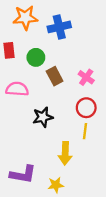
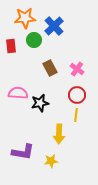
blue cross: (59, 27) -> (54, 26), turned -30
green circle: (36, 57) -> (34, 40), moved
pink semicircle: (17, 89) -> (18, 93), moved

